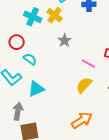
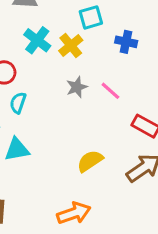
cyan semicircle: (30, 59) -> (18, 103), turned -120
pink line: (88, 64) -> (110, 91), moved

